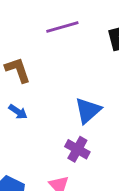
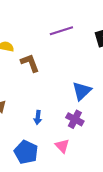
blue arrow: (18, 112) -> (38, 117), moved, turned 64

